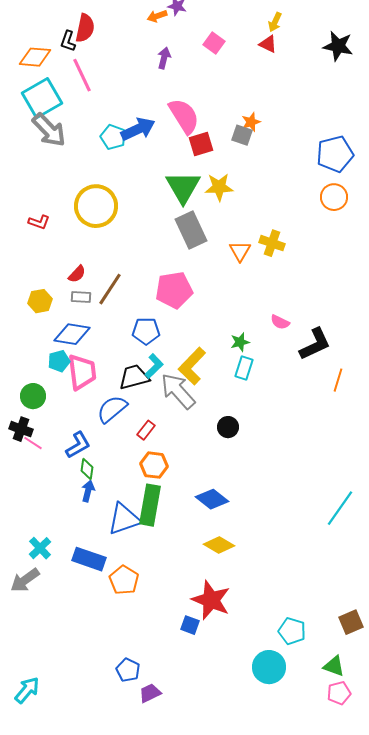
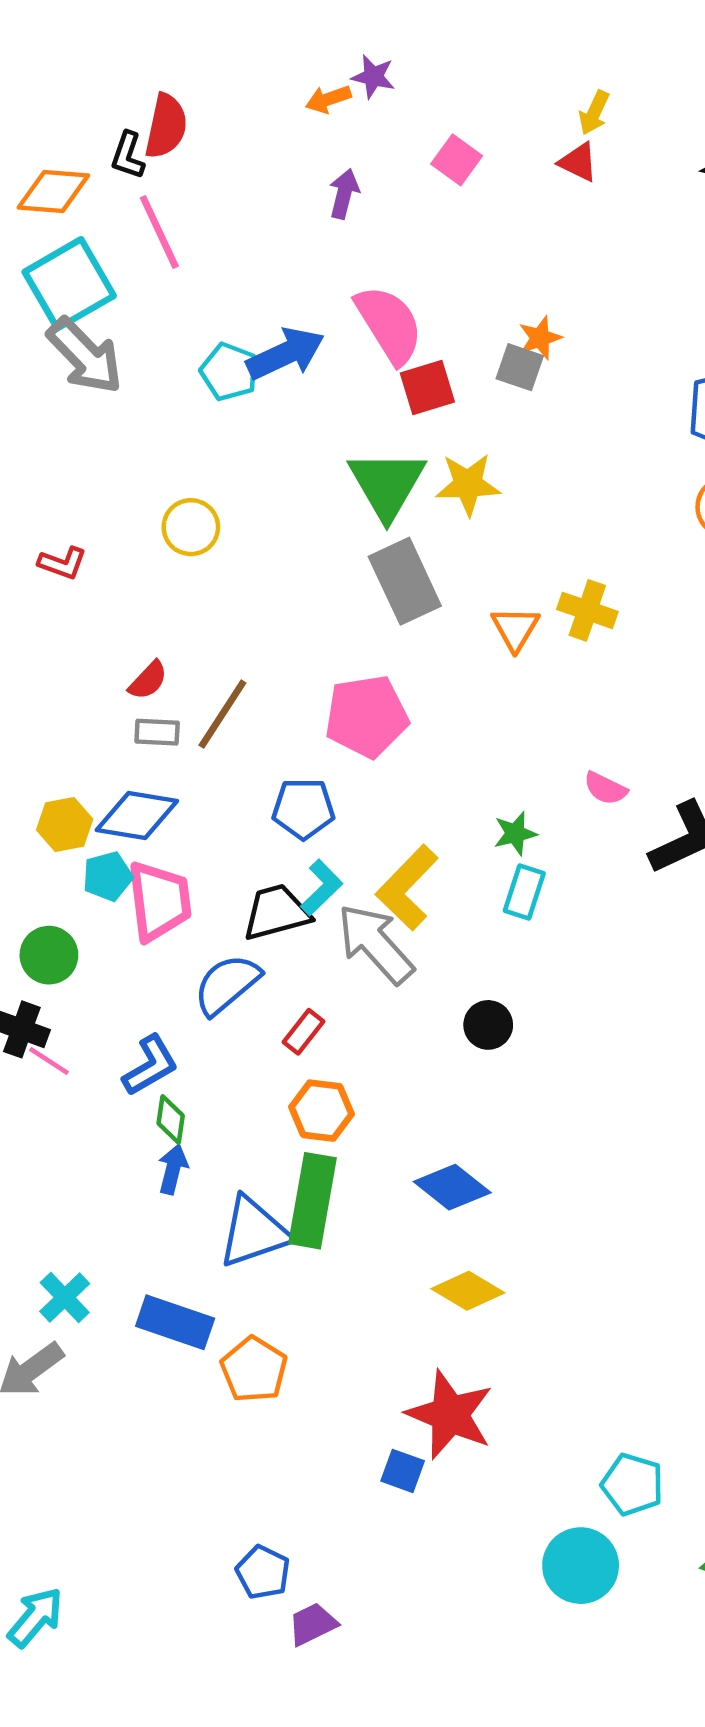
yellow circle: (96, 206) -> (191, 527), size x0.6
yellow hexagon: (40, 301) -> (65, 824), moved

